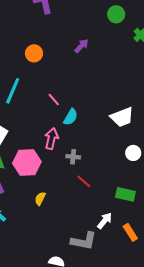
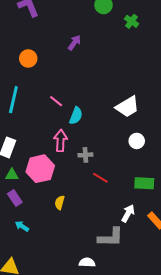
white circle: (133, 153) -> (137, 141), moved

